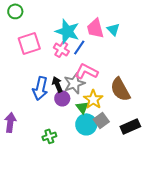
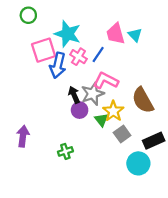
cyan star: (67, 31) -> (68, 34), moved
blue arrow: (40, 88) -> (58, 65), moved
cyan circle: (86, 124) -> (138, 163), moved

